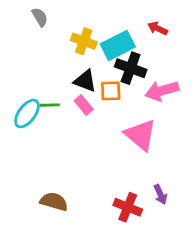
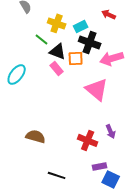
cyan rectangle: (118, 45) -> (81, 26), size x0.6
green line: (50, 105) -> (42, 39), moved, turned 40

